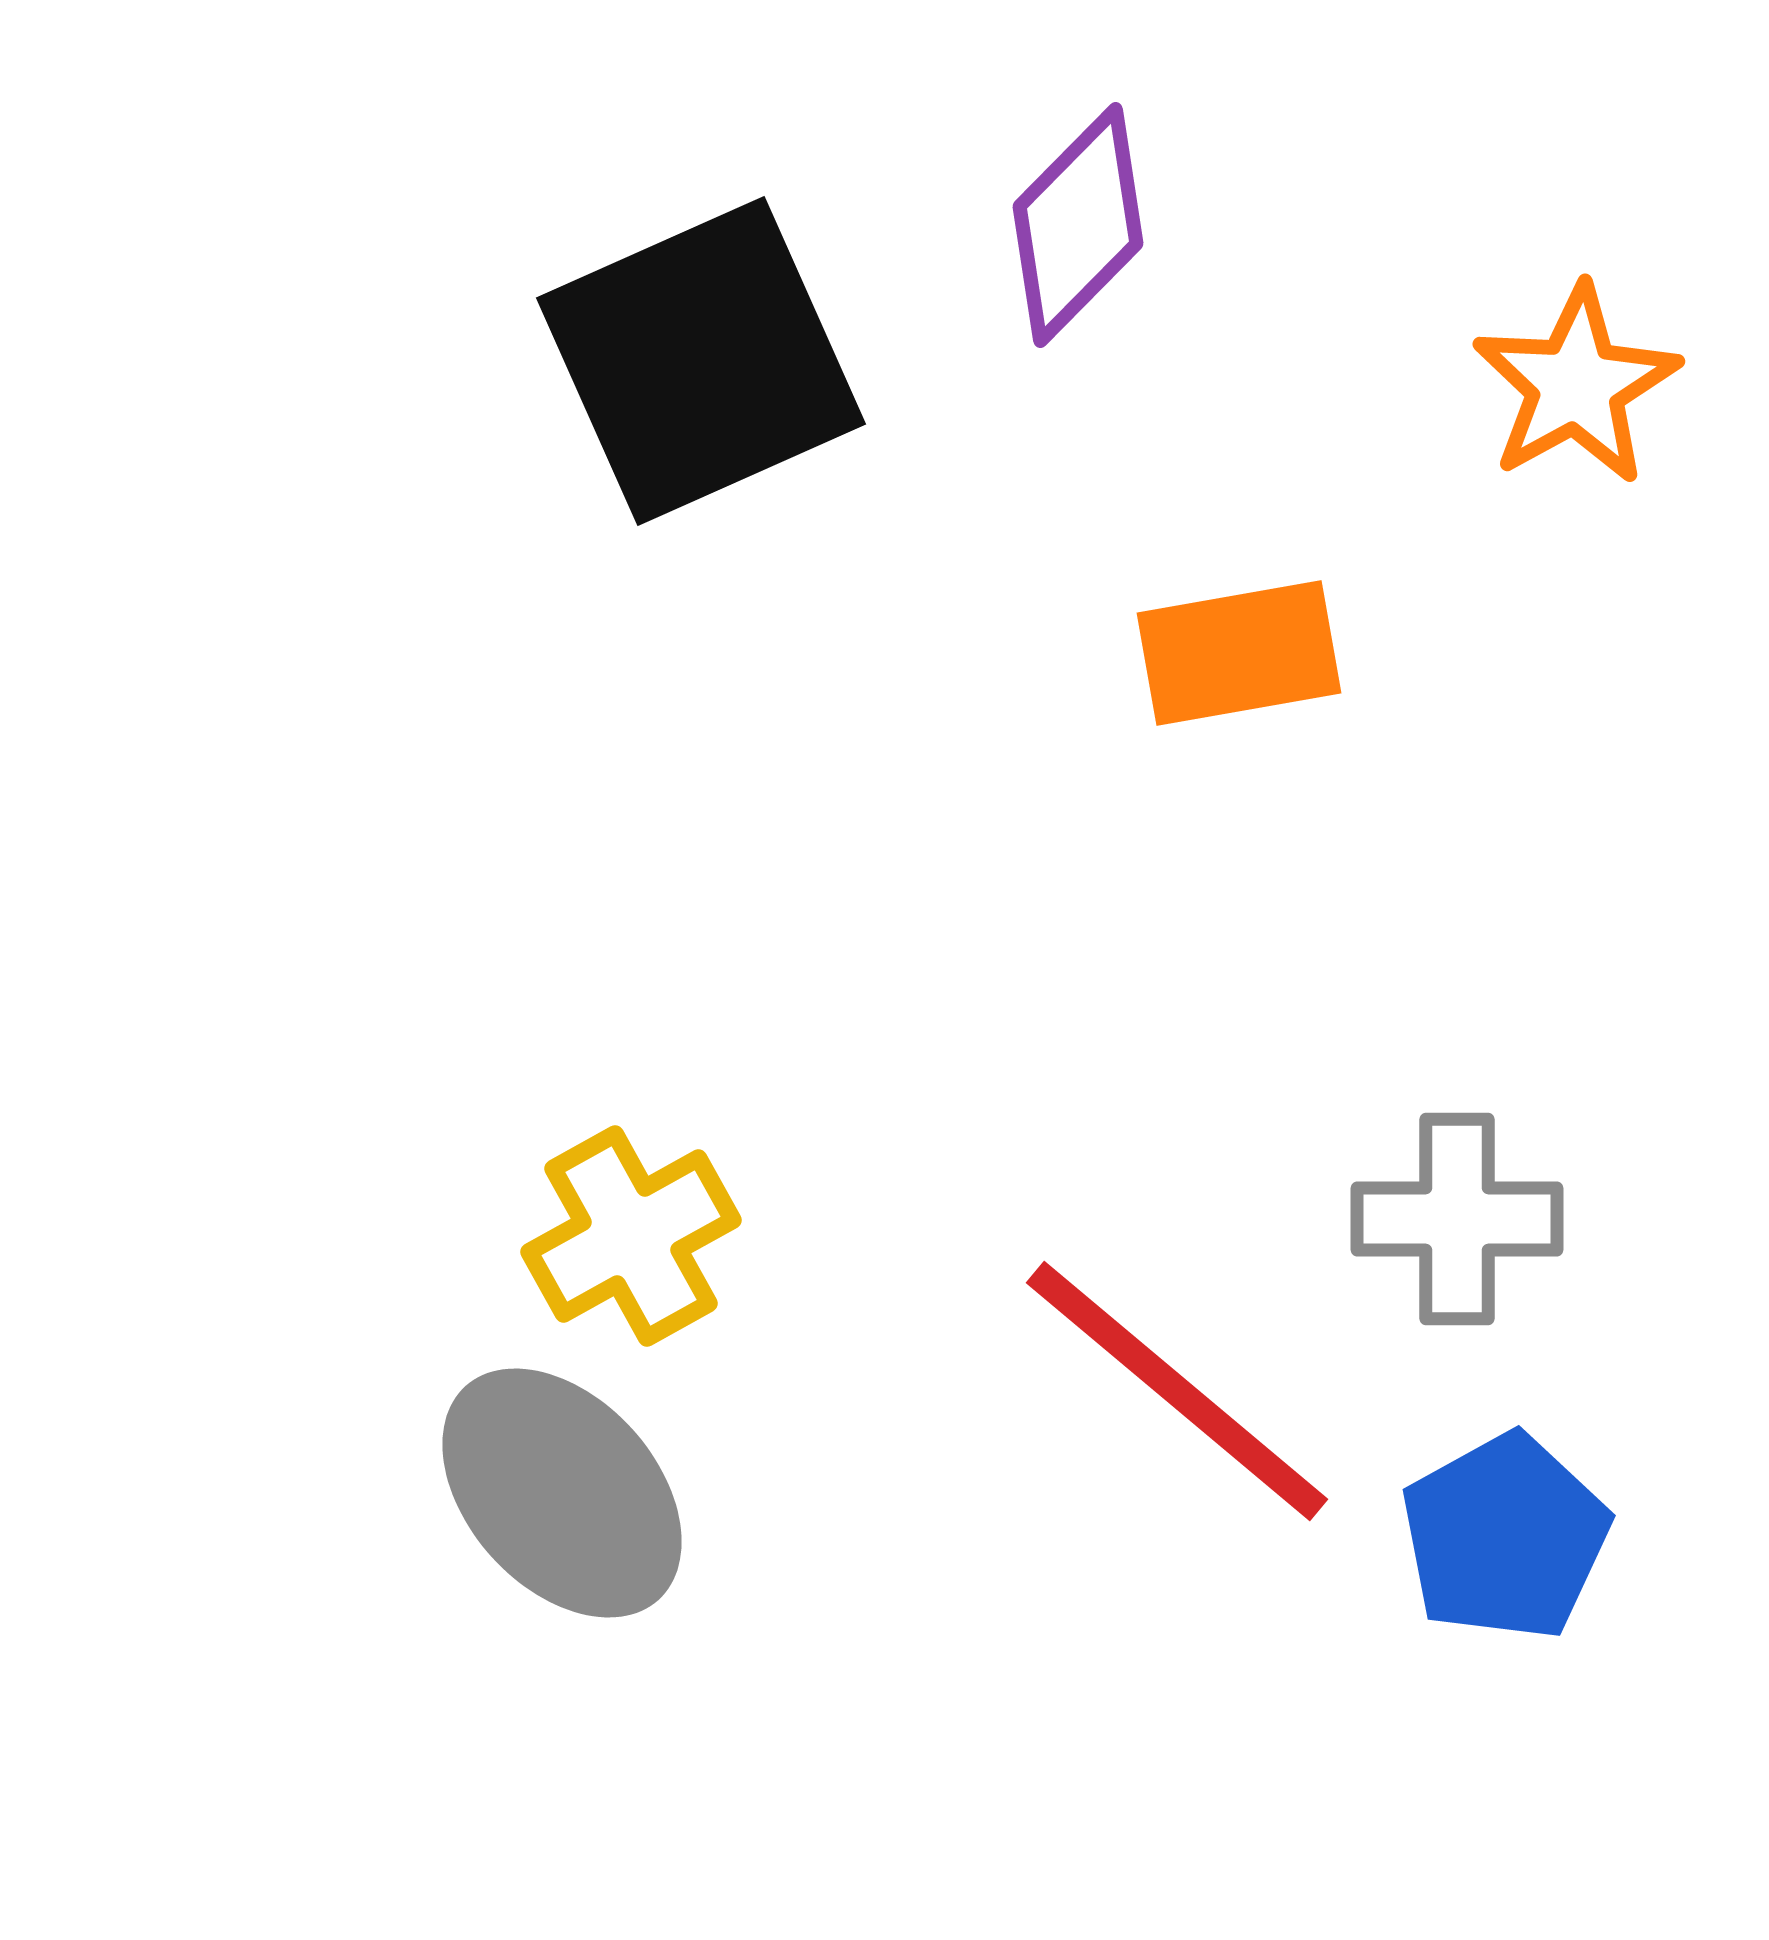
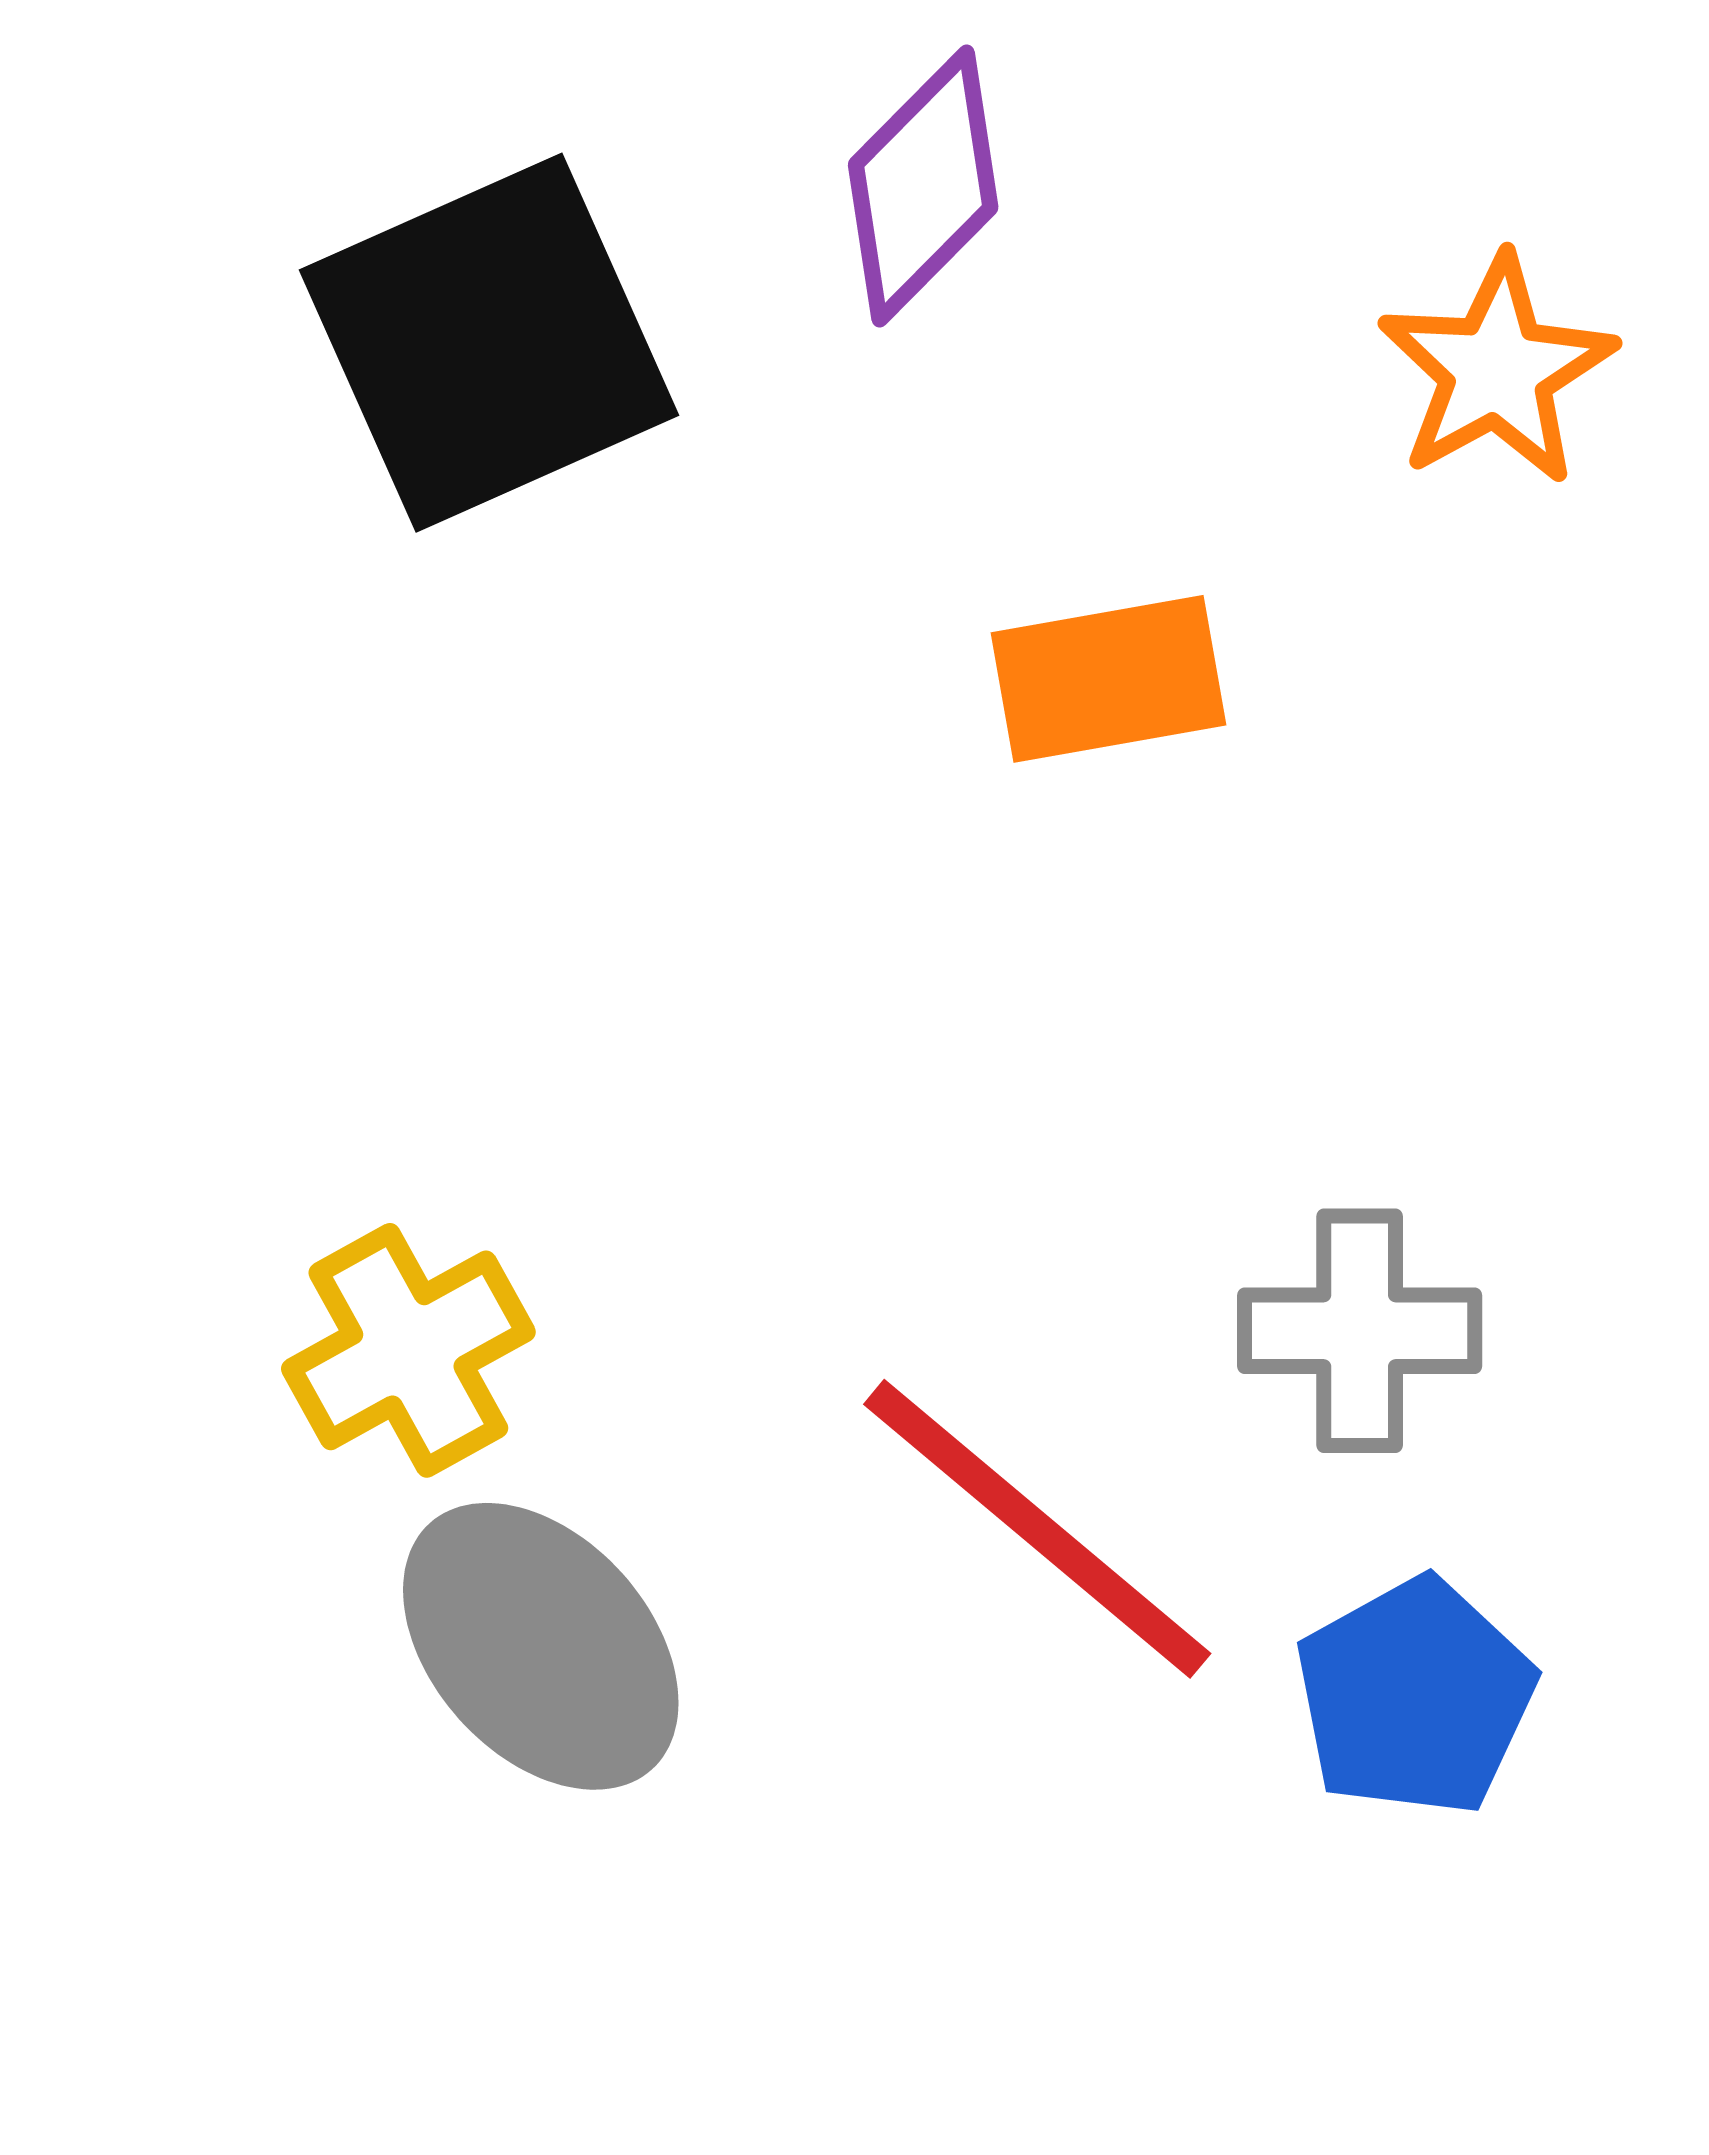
gray ellipse: (562, 1493) -> (541, 1646), moved

